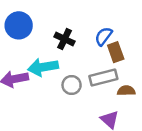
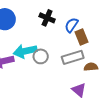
black cross: (65, 39) -> (47, 18), moved
gray circle: (72, 85) -> (41, 56), moved

